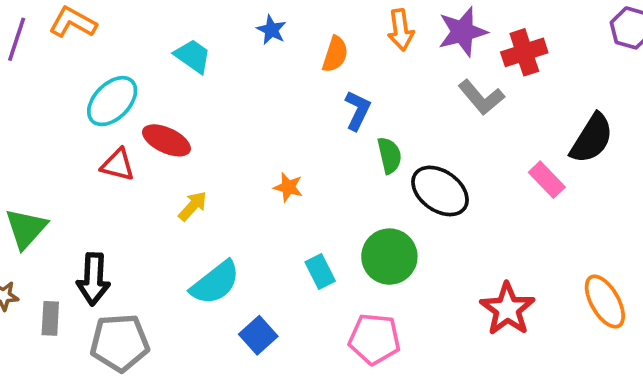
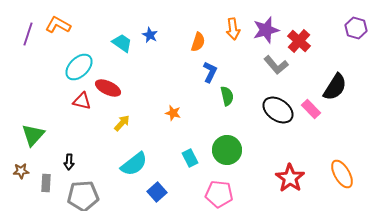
blue star: (271, 30) -> (150, 35), moved
red cross: (524, 52) -> (299, 41), turned -30
black ellipse: (440, 191) -> (278, 110), moved
black arrow: (93, 279) -> (69, 162), size x0.6

